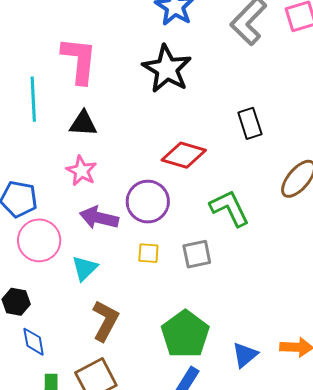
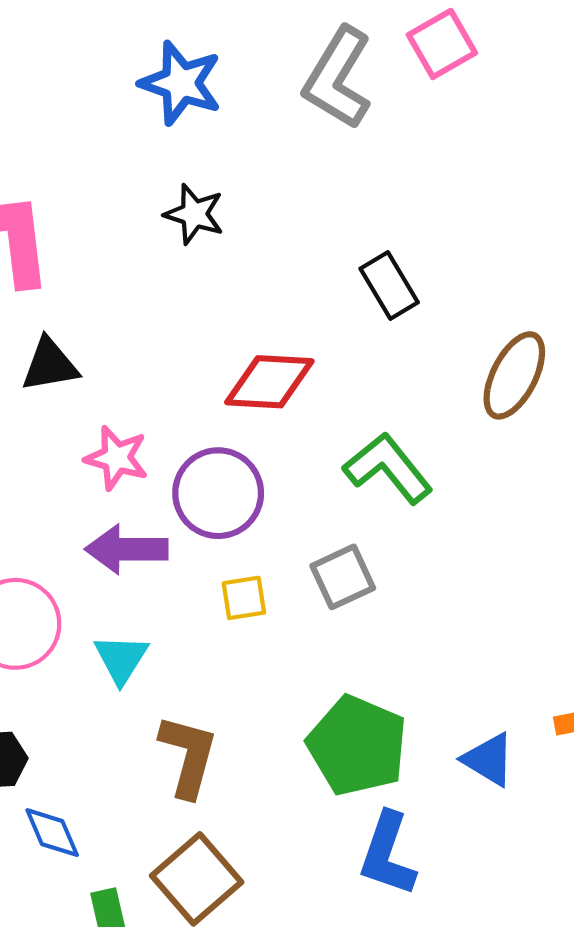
black star: (167, 69) -> (194, 214), size x0.6
pink star: (81, 171) -> (117, 458), moved
blue triangle: (245, 355) -> (489, 759), turned -36

